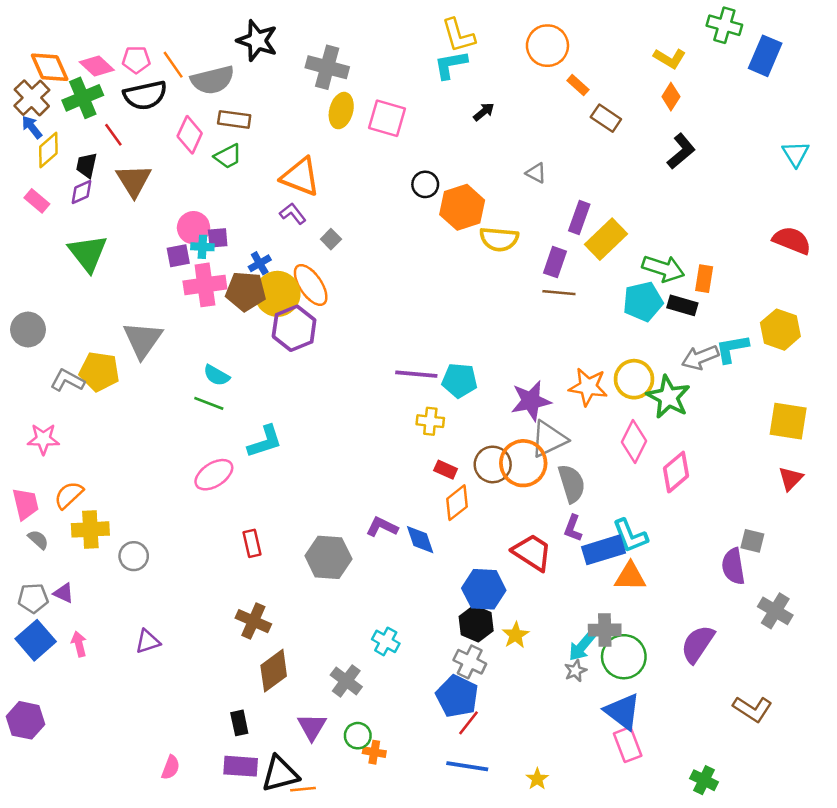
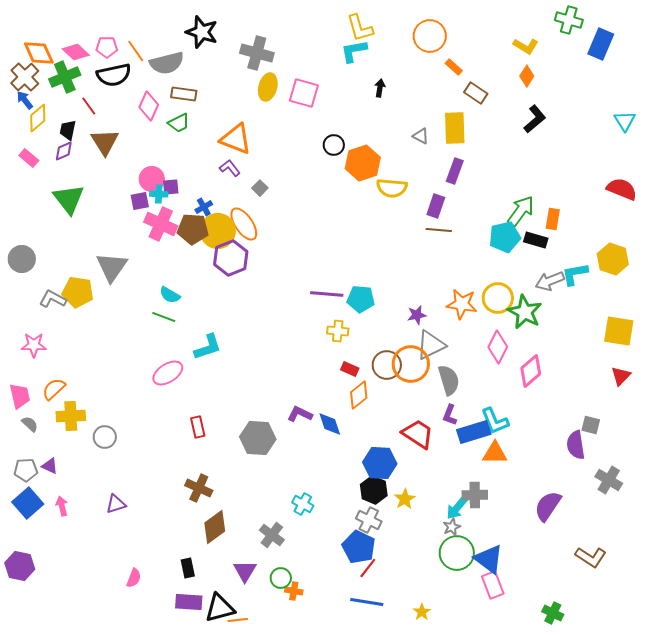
black arrow: (484, 112) -> (380, 88), turned -42
yellow rectangle: (606, 239) -> (455, 128), moved, turned -48
green arrow: (663, 268) -> (521, 211), turned -72
pink cross: (205, 285) -> (161, 224), turned 32
purple star: (531, 401) -> (417, 315), size x0.6
green circle: (624, 657) -> (457, 553), moved
pink semicircle: (171, 767) -> (134, 578), moved

